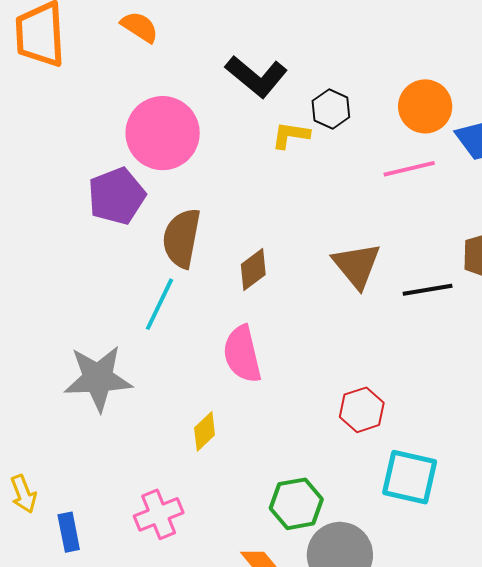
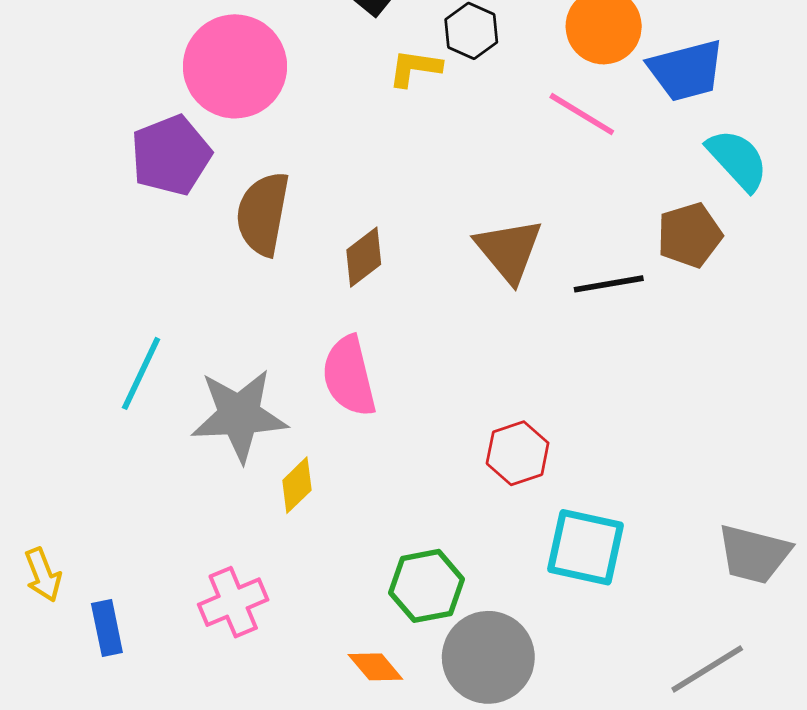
pink line: (409, 169) -> (582, 114), turned 45
cyan line: (160, 304) -> (141, 373), moved
gray star: (98, 378) -> (239, 415), moved

